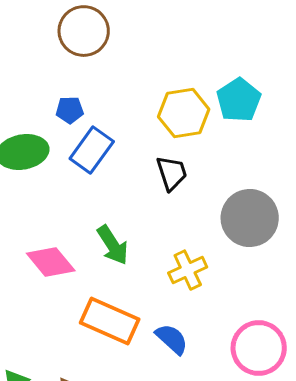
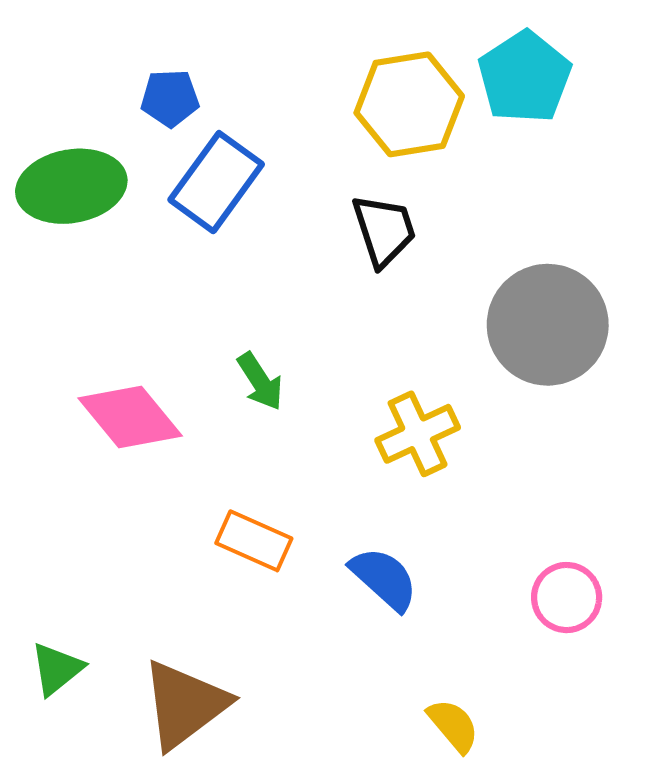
green arrow: (113, 245) -> (260, 381), size x0.7
orange rectangle: (110, 321) -> (254, 541), size x0.6
pink circle: (259, 348) -> (567, 598), size x0.6

